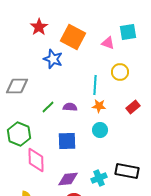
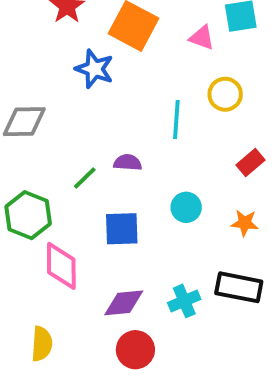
orange star: (99, 106) -> (245, 223), moved
green line: (48, 107) -> (85, 178), moved

